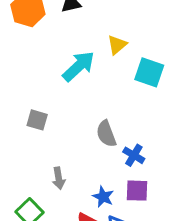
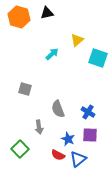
cyan arrow: (79, 66) -> (52, 54), size x0.6
gray semicircle: (106, 134) -> (58, 109), moved

